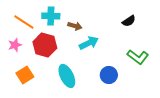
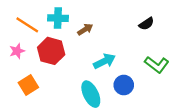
brown arrow: (75, 26) -> (85, 29), turned -48
cyan arrow: (89, 43) -> (104, 61), moved
cyan ellipse: (67, 76) -> (91, 94), moved

